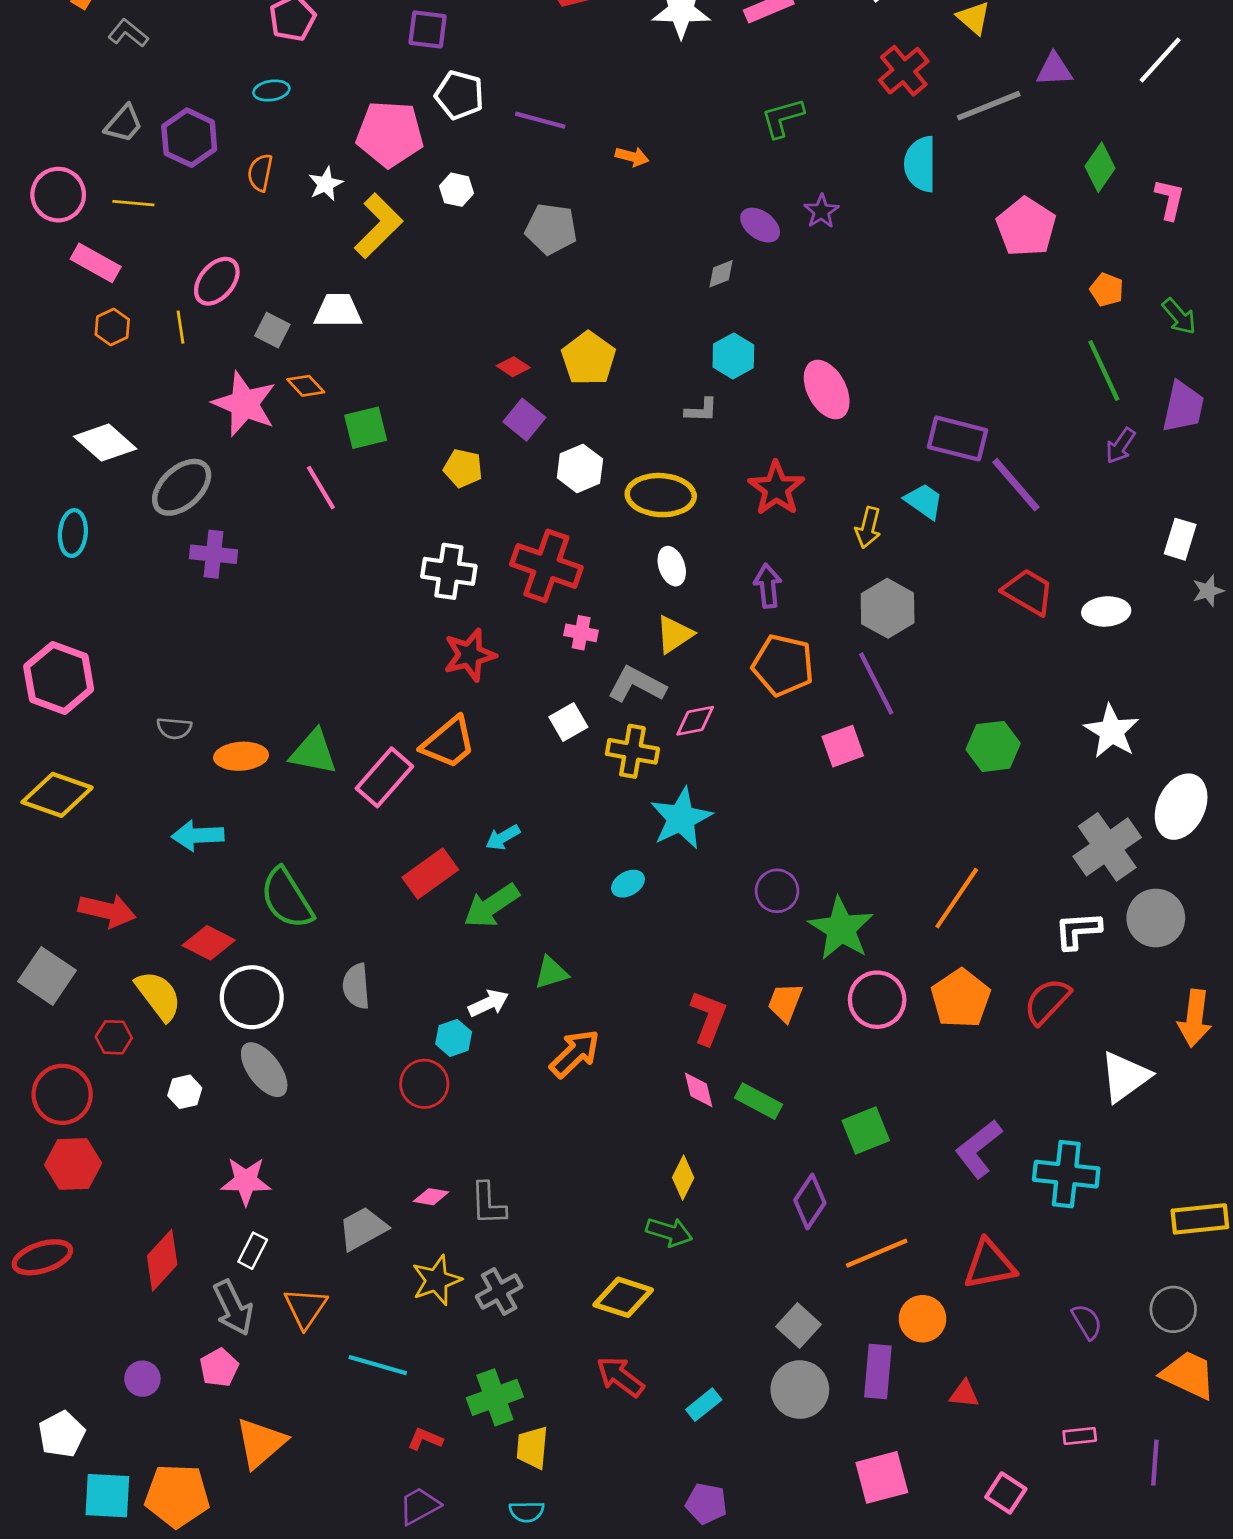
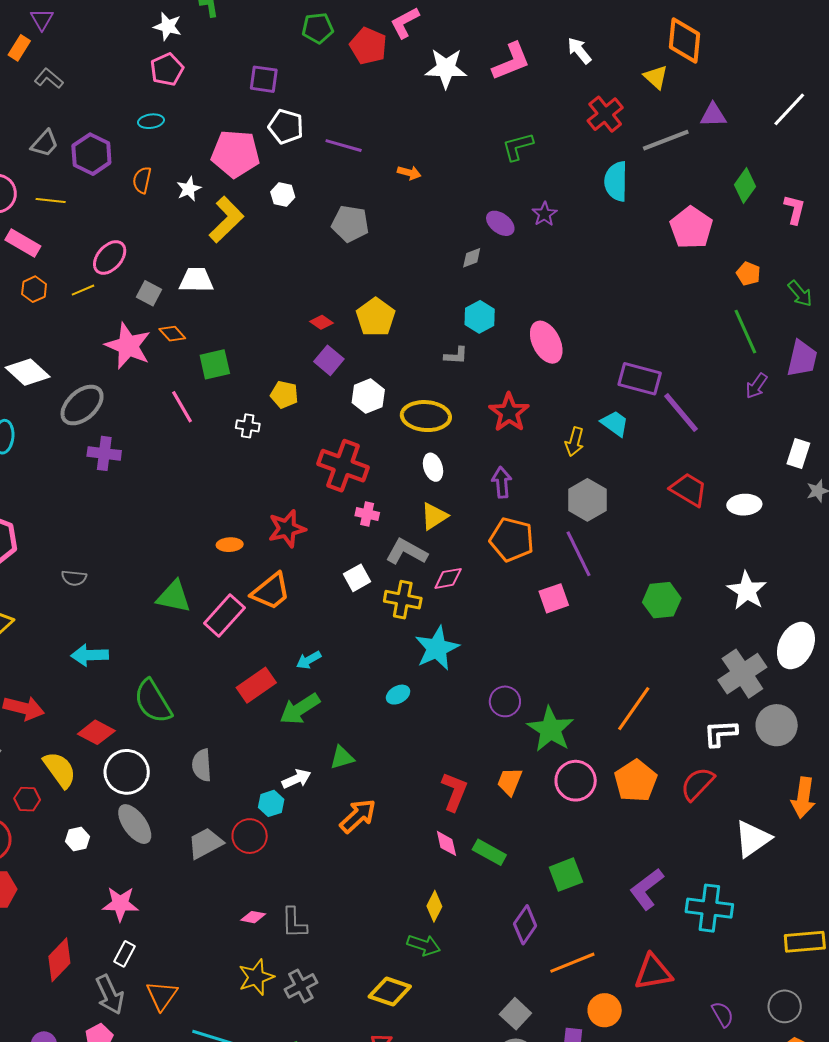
yellow line: (180, 327) -> (83, 290), turned 75
white cross: (449, 571) -> (248, 426), moved, size x0.6
orange ellipse: (241, 756) -> (230, 545), moved, size x0.7
gray trapezoid: (363, 1229) -> (205, 843), moved

